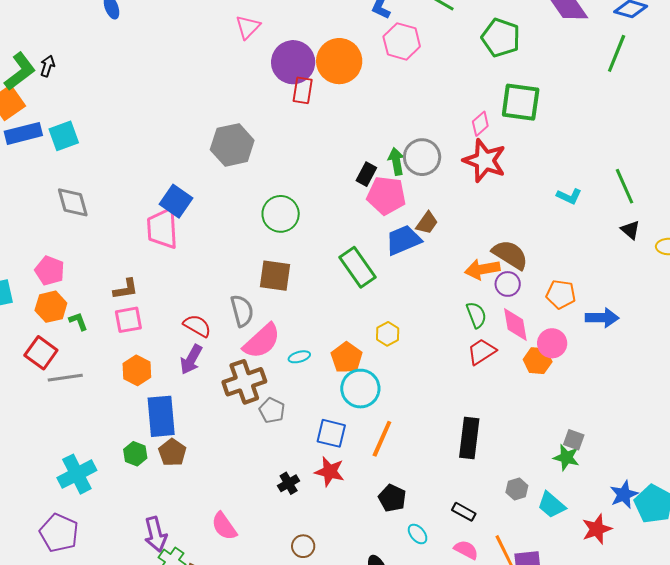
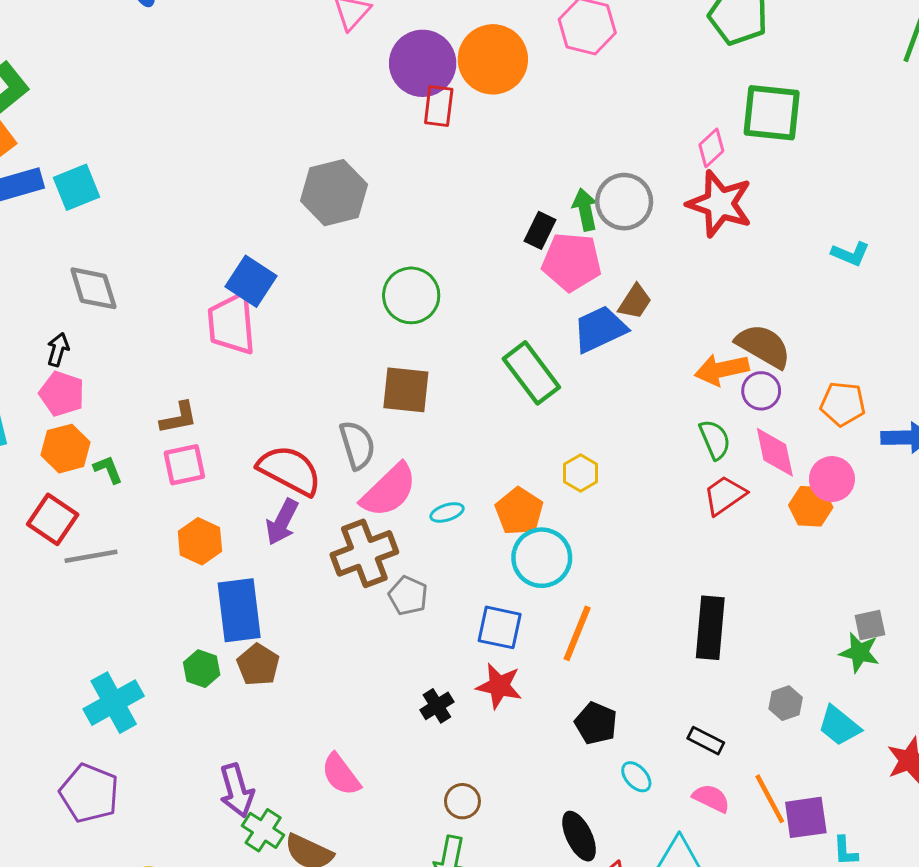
black arrow: (47, 66) -> (58, 350), moved
red semicircle: (197, 326) -> (290, 470), size x1.5
gray square: (574, 440) -> (870, 625), turned -30

